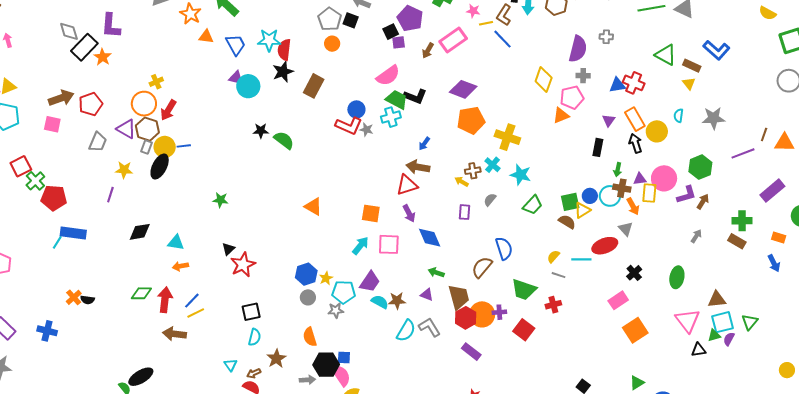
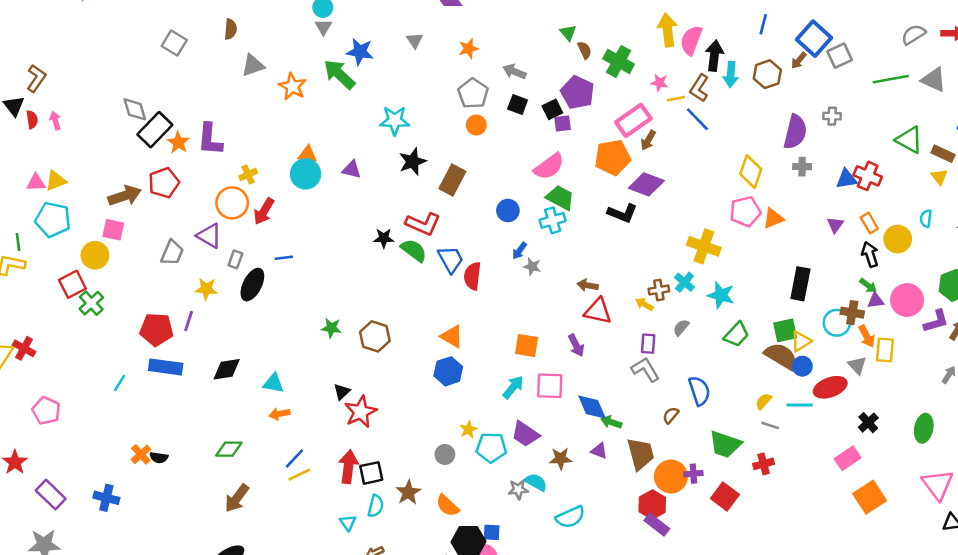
black square: (351, 20) -> (518, 105), moved
purple L-shape: (111, 26) -> (210, 139), moved
orange triangle: (206, 37) -> (308, 155), moved
blue trapezoid: (235, 45) -> (451, 259), moved
red semicircle: (284, 50) -> (472, 276), moved
brown arrow: (428, 50) -> (648, 140), moved
cyan circle: (248, 86) -> (306, 174), moved
black L-shape: (415, 96) -> (622, 213), moved
pink pentagon: (572, 98) -> (745, 212), moved
red pentagon: (91, 104) -> (164, 183), moved
orange rectangle: (635, 119) -> (869, 223), size x0.7
orange pentagon: (471, 120) -> (613, 157), moved
red L-shape: (349, 126) -> (423, 224), moved
brown hexagon: (147, 129) -> (375, 336), moved
gray star: (366, 130) -> (532, 266), moved
blue arrow: (424, 144) -> (519, 251), moved
yellow circle: (165, 147) -> (95, 255), moved
black rectangle: (598, 147) -> (800, 284), moved, size x1.4
brown arrow: (418, 167) -> (588, 285), size x0.7
green arrow: (618, 170) -> (868, 286), moved, turned -64
red triangle: (407, 185) -> (598, 311), moved, turned 30
yellow rectangle: (649, 193) -> (885, 350), moved
blue circle: (590, 196) -> (802, 366), moved
red pentagon: (54, 198) -> (156, 329), moved
brown semicircle: (567, 222) -> (781, 356), size x1.5
blue rectangle: (73, 233) -> (166, 367), moved
blue diamond: (430, 238) -> (592, 407), moved
brown semicircle: (482, 267) -> (671, 415), size x0.6
blue hexagon: (306, 274) -> (448, 371), moved
purple trapezoid: (370, 282) -> (525, 434), turned 90
red arrow: (165, 300) -> (348, 467), moved
cyan semicircle: (380, 302) -> (536, 482), moved
gray star: (336, 310) -> (518, 489), moved
red hexagon: (466, 318) -> (652, 505), moved
gray L-shape: (429, 327) -> (645, 370), moved
cyan semicircle: (406, 331) -> (570, 517), moved, turned 35
brown arrow: (174, 334) -> (237, 498), moved, turned -60
orange semicircle: (310, 337) -> (447, 506), turned -30
brown star: (276, 359) -> (408, 492), moved
cyan triangle: (231, 365) -> (348, 523), moved

